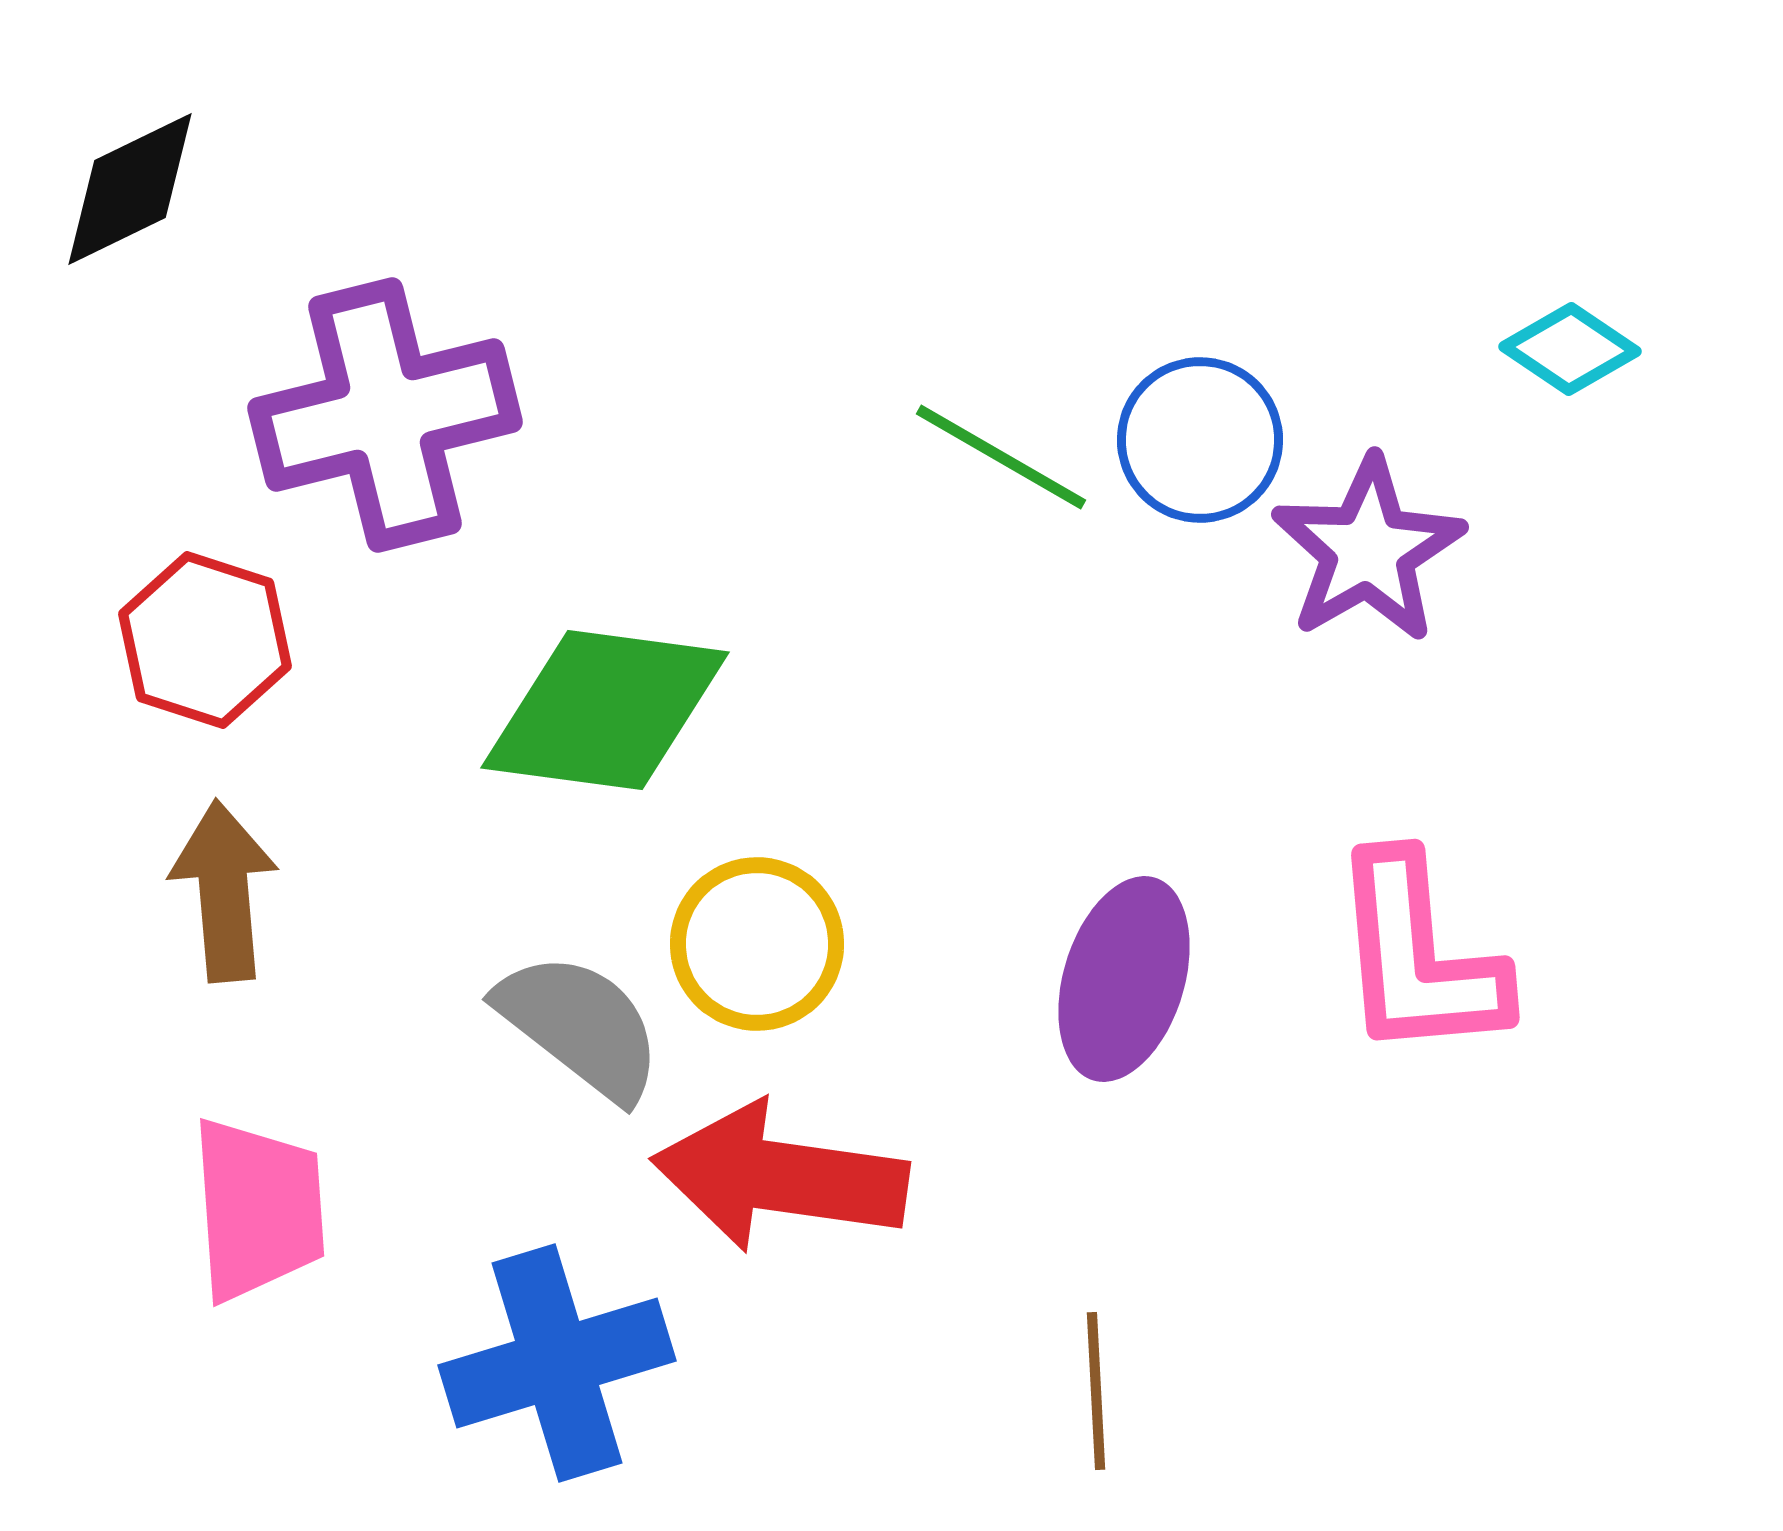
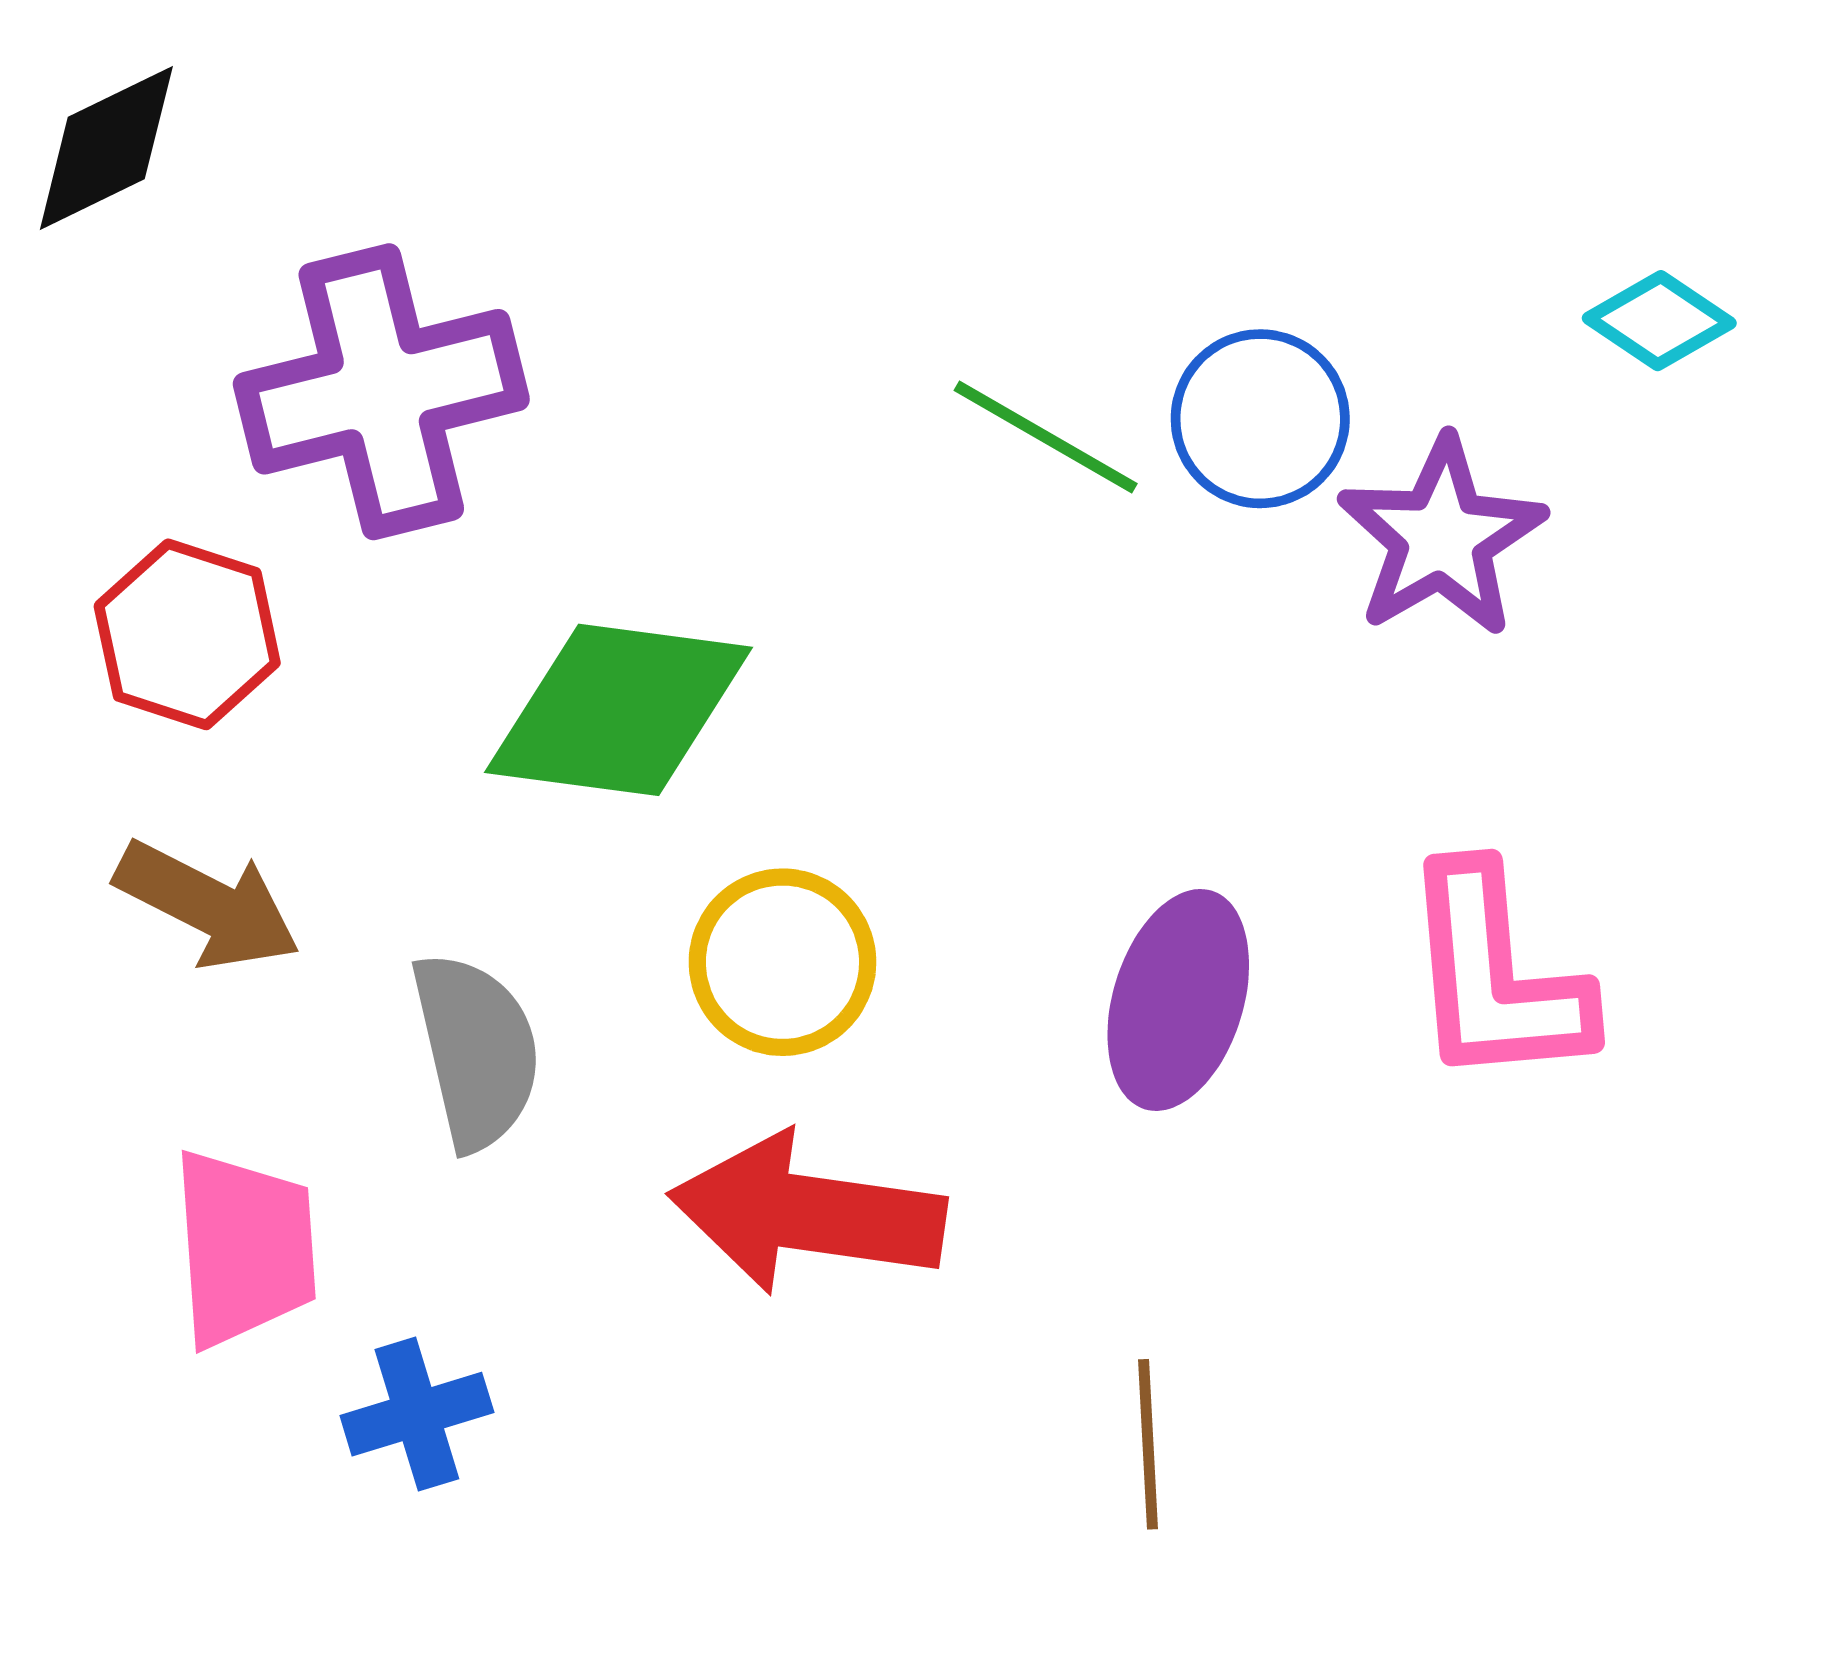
brown arrow: (224, 891) -> (208, 905), turned 122
gray semicircle: (580, 1026) -> (476, 1051), moved, turned 39
blue cross: (557, 1363) -> (417, 1414), moved, size x0.6

